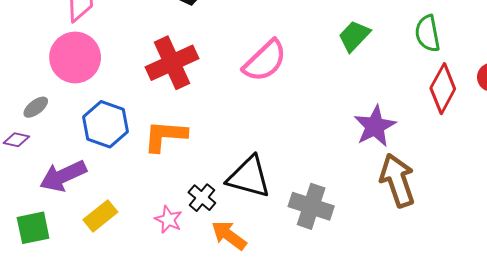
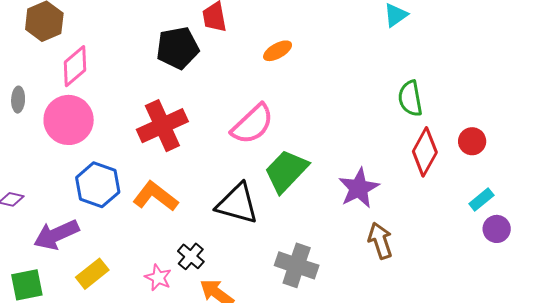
green trapezoid: (354, 36) -> (286, 171), moved, size x1.4
gray ellipse: (36, 107) -> (18, 100), moved, turned -50
orange L-shape: (165, 136) -> (155, 196), turned 33
black triangle: (249, 177) -> (237, 204), moved
brown arrow: (397, 180) -> (380, 241), size x0.7

